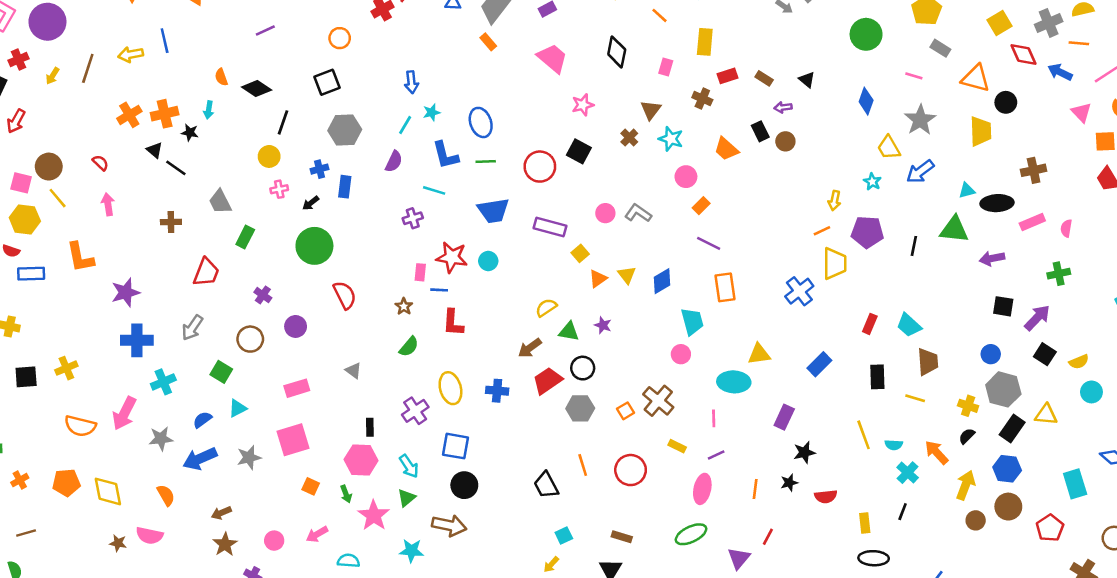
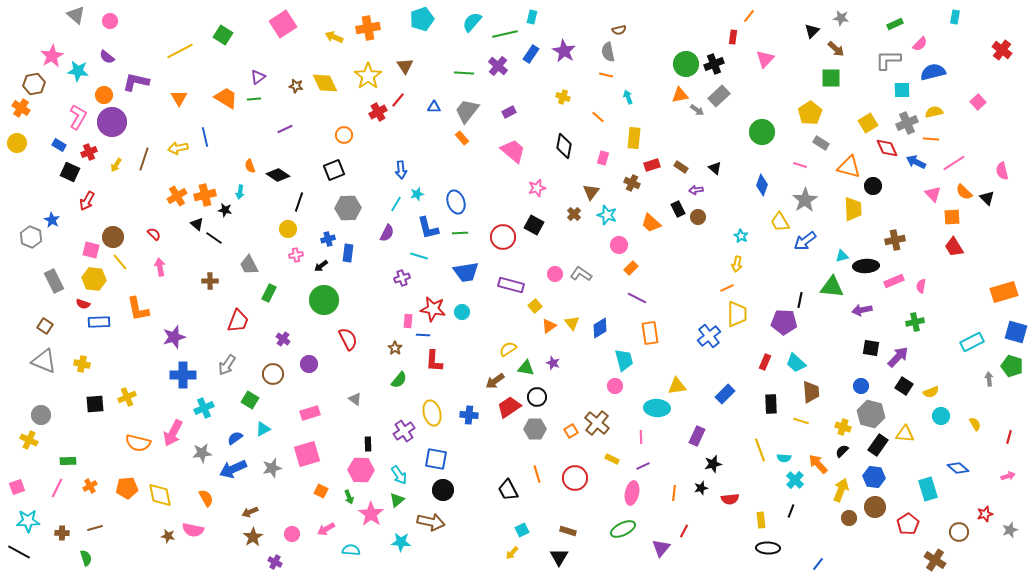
cyan star: (872, 182) -> (741, 236), moved
purple pentagon: (867, 232) -> (784, 322), moved

